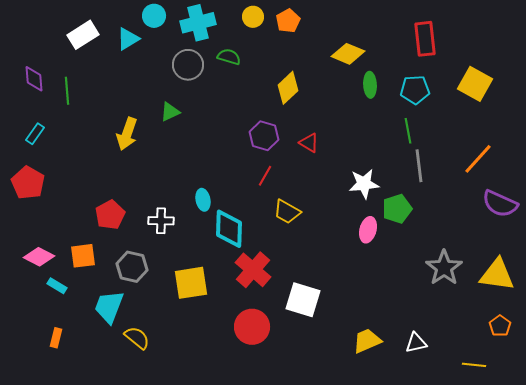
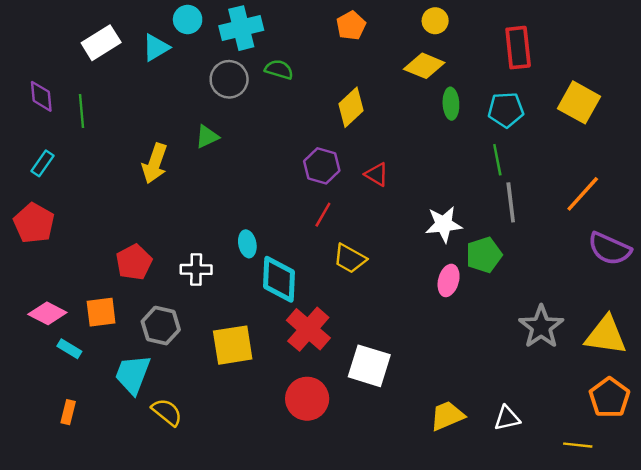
yellow circle: (253, 17) -> (435, 21), moved
orange pentagon: (500, 326) -> (609, 397), size x1.5

